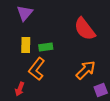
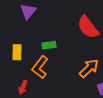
yellow rectangle: (26, 45) -> (17, 52), moved

